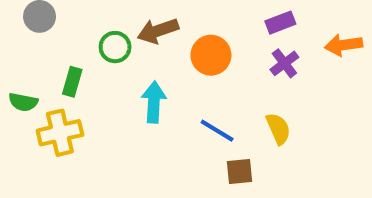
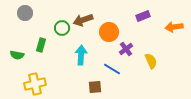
purple cross: (284, 63) -> (126, 49), moved
yellow semicircle: (278, 129) -> (151, 61), moved
yellow cross: (60, 133) -> (35, 84), moved
brown square: (240, 172) -> (95, 87), moved

